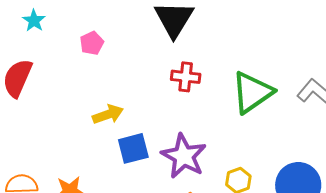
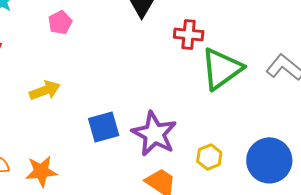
red cross: (186, 77) -> (189, 34), moved
yellow arrow: (108, 114) -> (45, 90), moved

